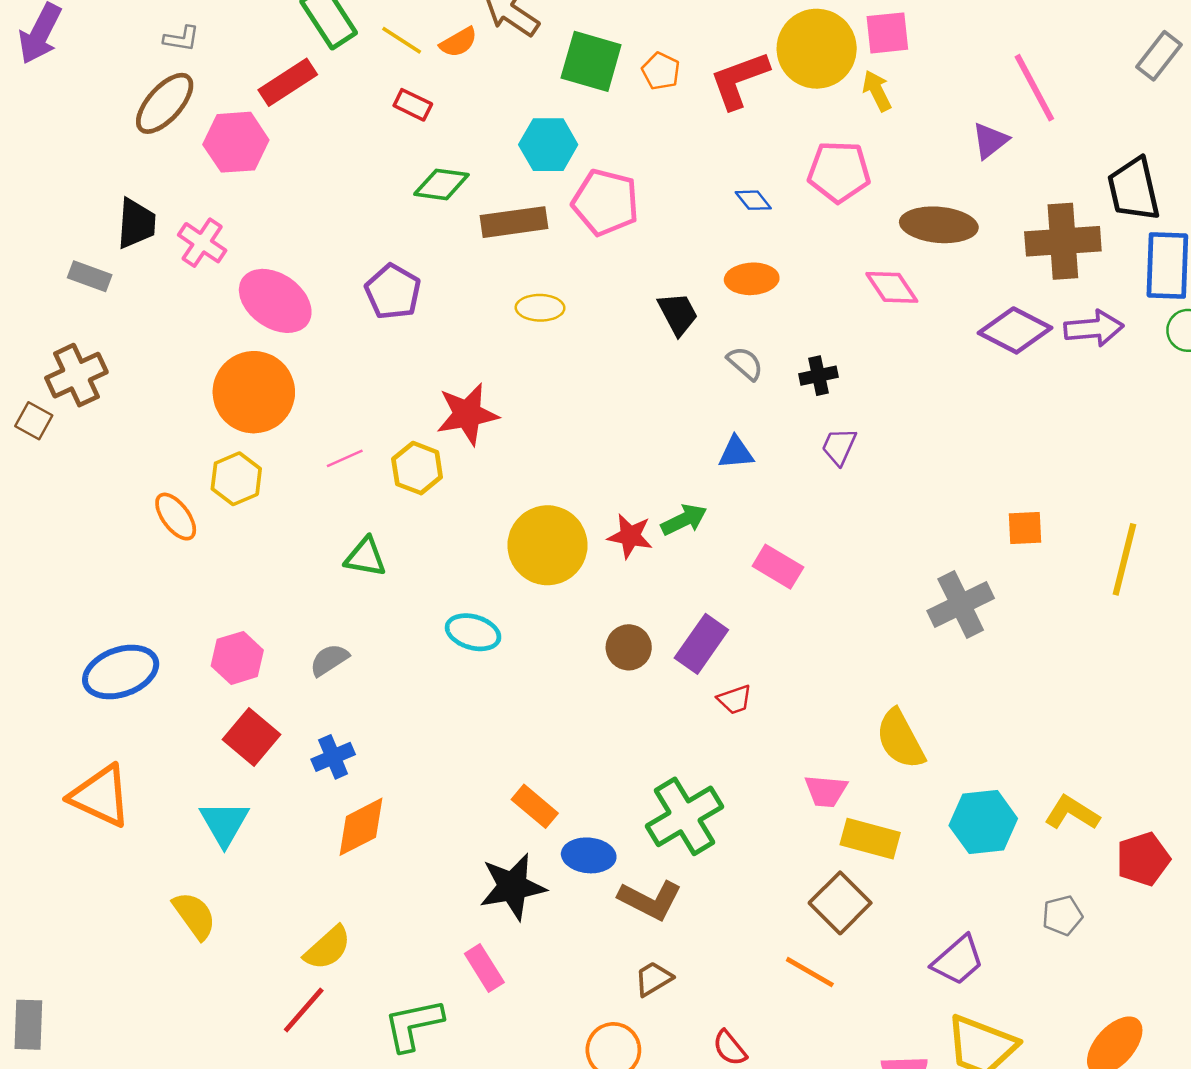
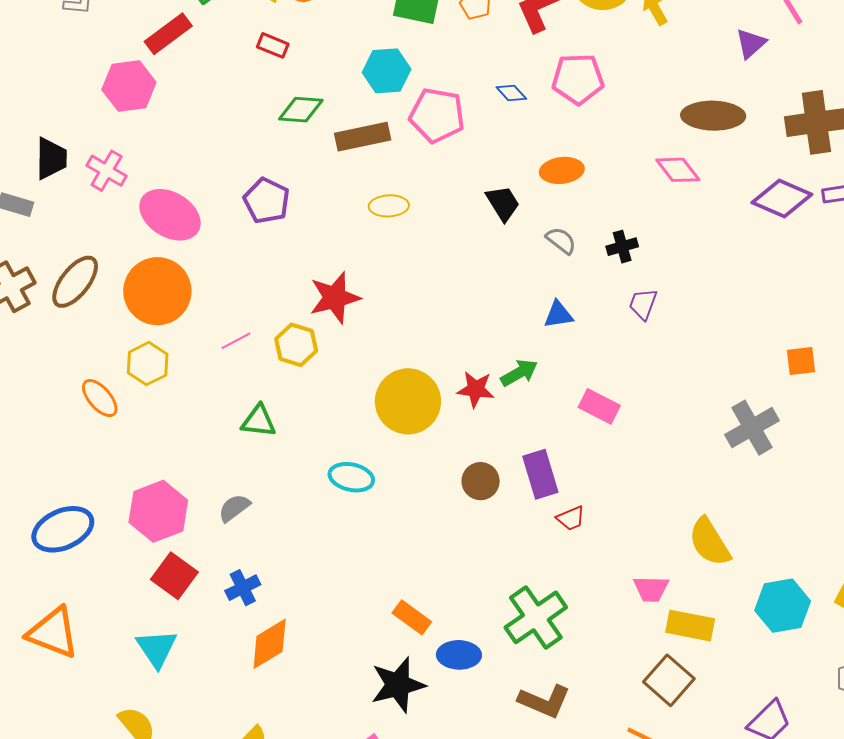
brown ellipse: (165, 103) -> (75, 282), moved
pink pentagon: (839, 172) -> (578, 79), moved
blue diamond: (753, 200) -> (511, 93), moved
purple rectangle: (701, 644) -> (540, 474), turned -48
pink hexagon: (237, 658) -> (158, 511), size x1.4
brown L-shape: (650, 900) -> (544, 701), moved

